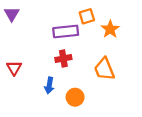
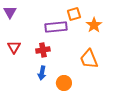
red cross: (63, 58) -> (43, 50), moved
red triangle: (14, 68) -> (14, 47), moved

